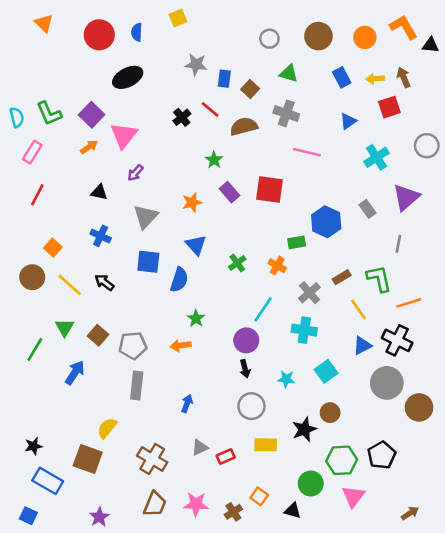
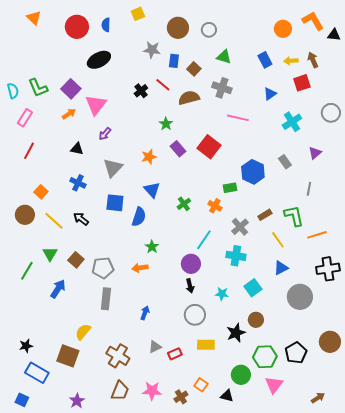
brown circle: (318, 36) -> (178, 28), moved
red square: (269, 190) -> (209, 147), turned 30
purple triangle: (406, 197) -> (315, 153), size x0.6
black cross: (397, 340) -> (328, 269), moved, turned -35
brown circle: (419, 407) -> (330, 342), moved

